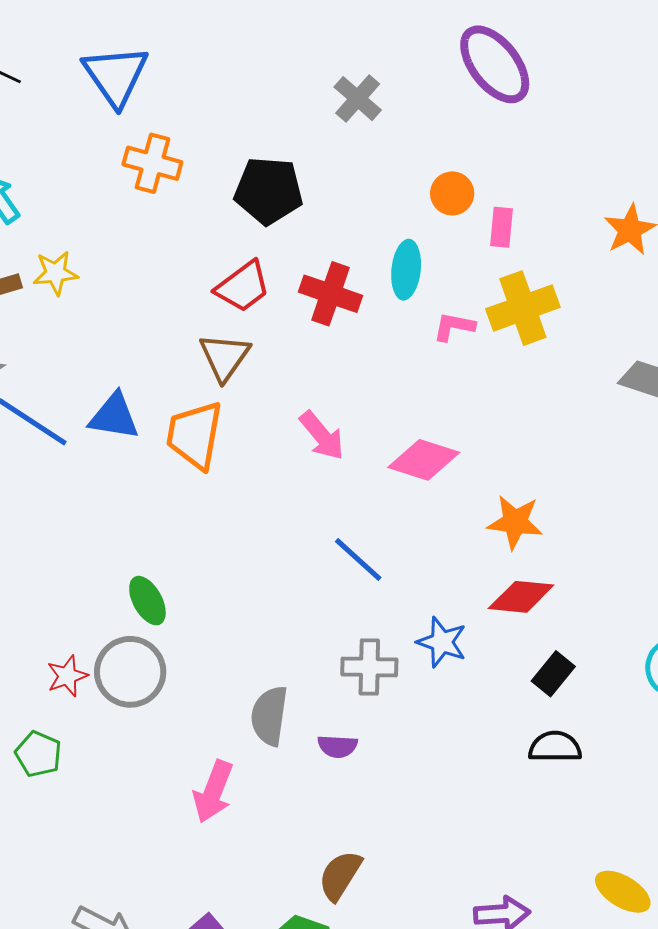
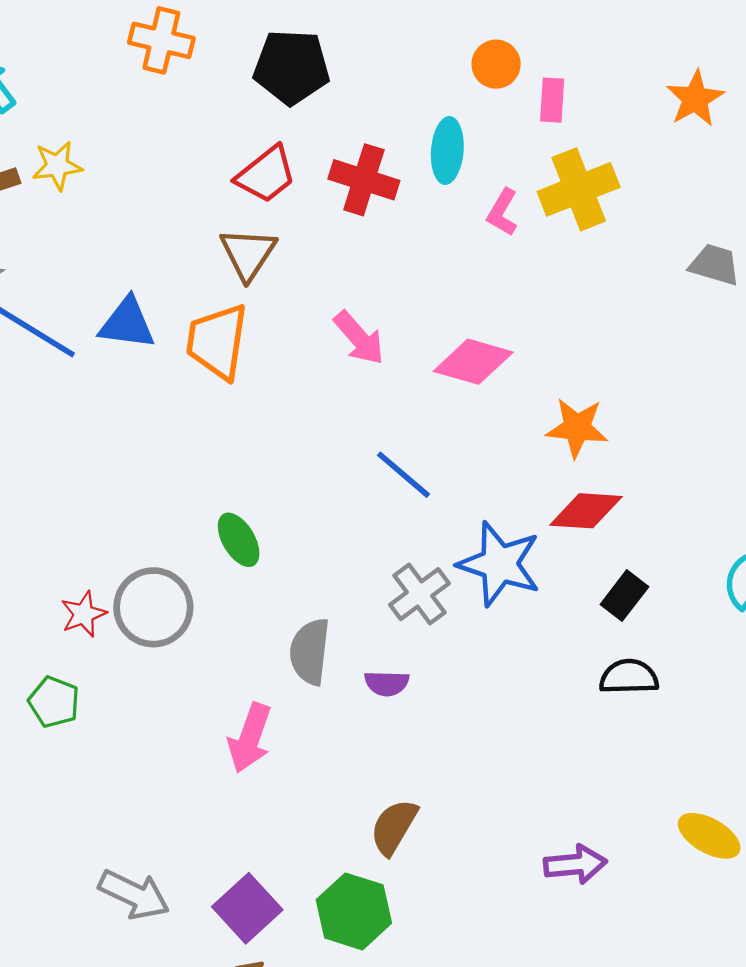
pink L-shape: (454, 327) -> (502, 212), turned -69
green ellipse: (147, 601) -> (239, 540), moved
blue star: (442, 642) -> (499, 564), size x1.5
gray cross: (369, 667) -> (420, 594), turned -36

